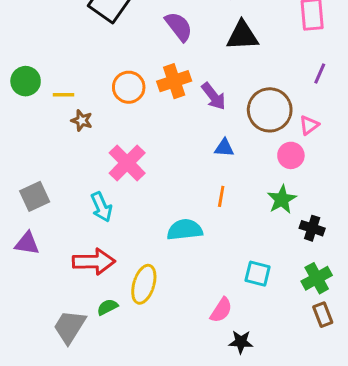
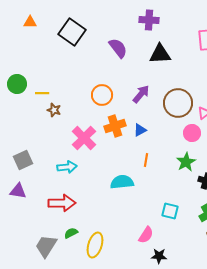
orange cross: (174, 81) -> (115, 126), moved
orange circle: (129, 87) -> (102, 95), moved
purple arrow: (214, 96) -> (141, 94), turned -102
blue triangle: (224, 148) -> (140, 130), moved, turned -32
cyan arrow: (101, 207) -> (67, 167), turned -72
yellow ellipse: (144, 284) -> (95, 245), moved

